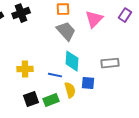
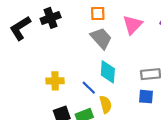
blue line: (55, 75) -> (89, 88), turned 32
blue square: (88, 83) -> (146, 97), moved

